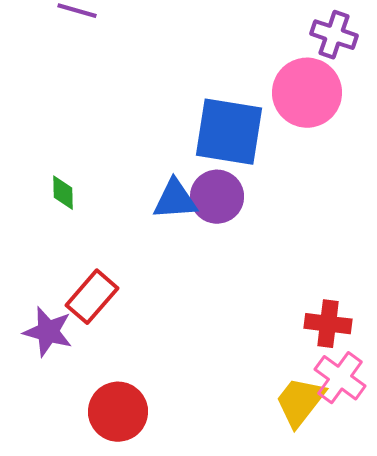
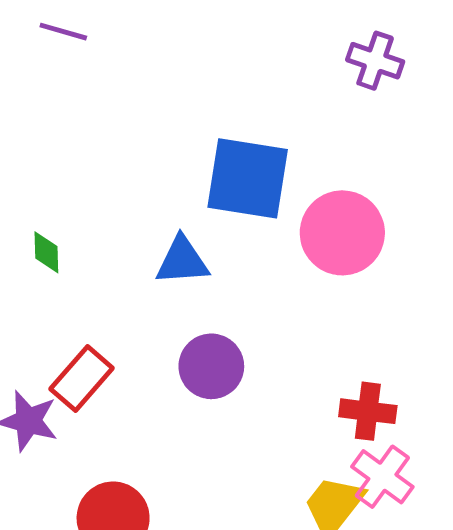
pink circle: (307, 93) -> (342, 233), moved
purple circle: (217, 197) -> (211, 366), moved

